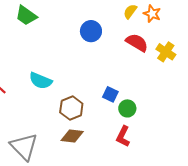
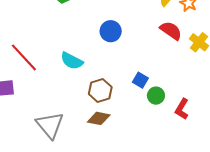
blue circle: (91, 31) -> (111, 31), moved
red L-shape: (123, 136) -> (182, 109), moved

